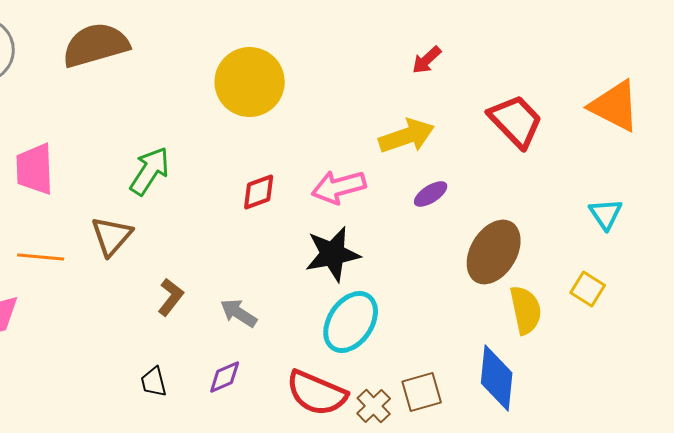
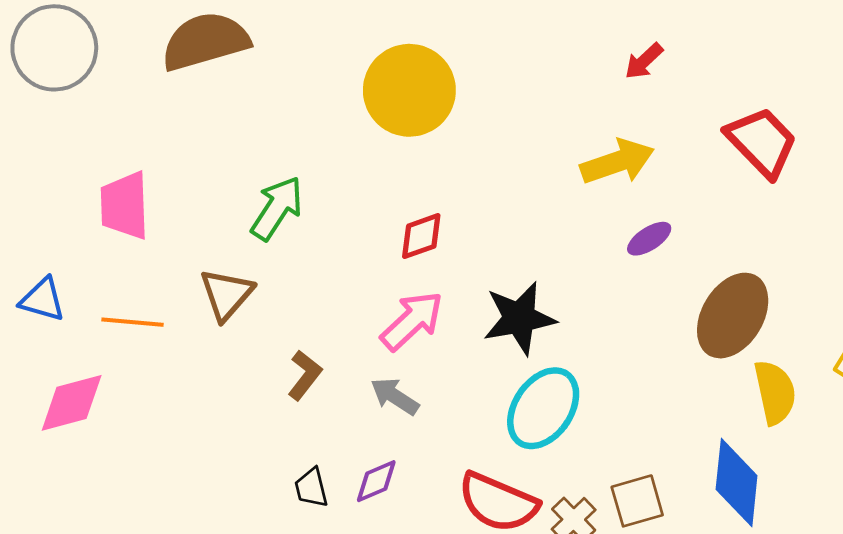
pink arrow: (339, 187) -> (412, 321), moved, turned 152
black trapezoid: (154, 382) -> (311, 488), moved

